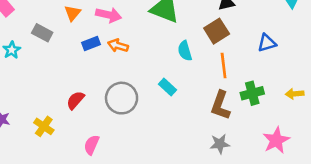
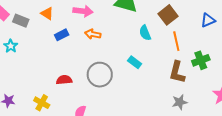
orange triangle: (73, 13) -> (47, 13), moved, turned -32
gray rectangle: (42, 33) -> (21, 21), moved
blue rectangle: (91, 43) -> (62, 35), moved
red semicircle: (75, 100) -> (64, 80), turned 49

